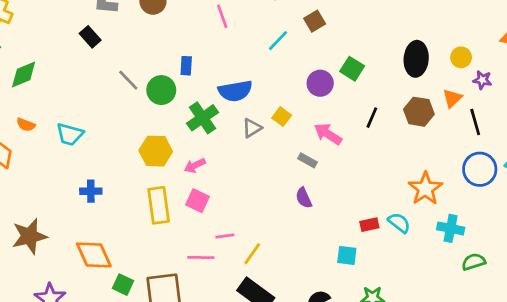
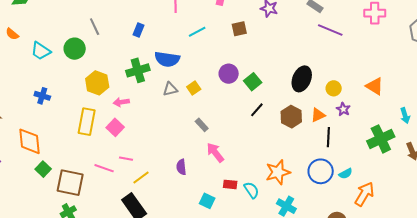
cyan line: (278, 41) -> (197, 32), moved
green square: (352, 69) -> (253, 82), moved
green circle: (161, 90) -> (75, 49), moved
pink arrow: (328, 134) -> (215, 152), moved
purple semicircle: (304, 198) -> (181, 167), moved

